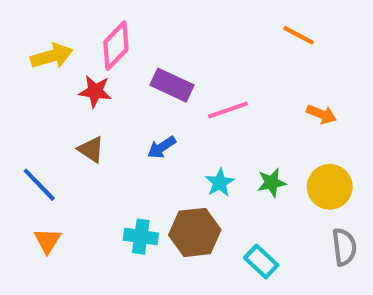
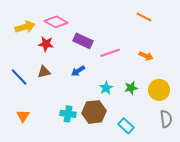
pink diamond: (116, 46) -> (56, 22), turned 75
orange arrow: (321, 114) -> (146, 56), moved
brown triangle: (91, 149) -> (44, 72), turned -48
blue line: (39, 185) -> (19, 77), moved

